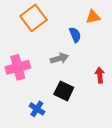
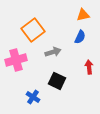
orange square: (34, 18) -> (33, 30), moved
blue semicircle: (75, 35) -> (80, 37), moved, turned 48

